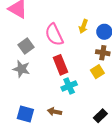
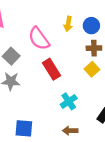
cyan cross: (69, 86) -> (69, 101), moved
brown arrow: (54, 112) -> (70, 131), moved

